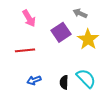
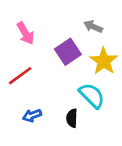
red line: (25, 50) -> (20, 76), turned -30
cyan semicircle: (86, 78) -> (92, 96), moved

